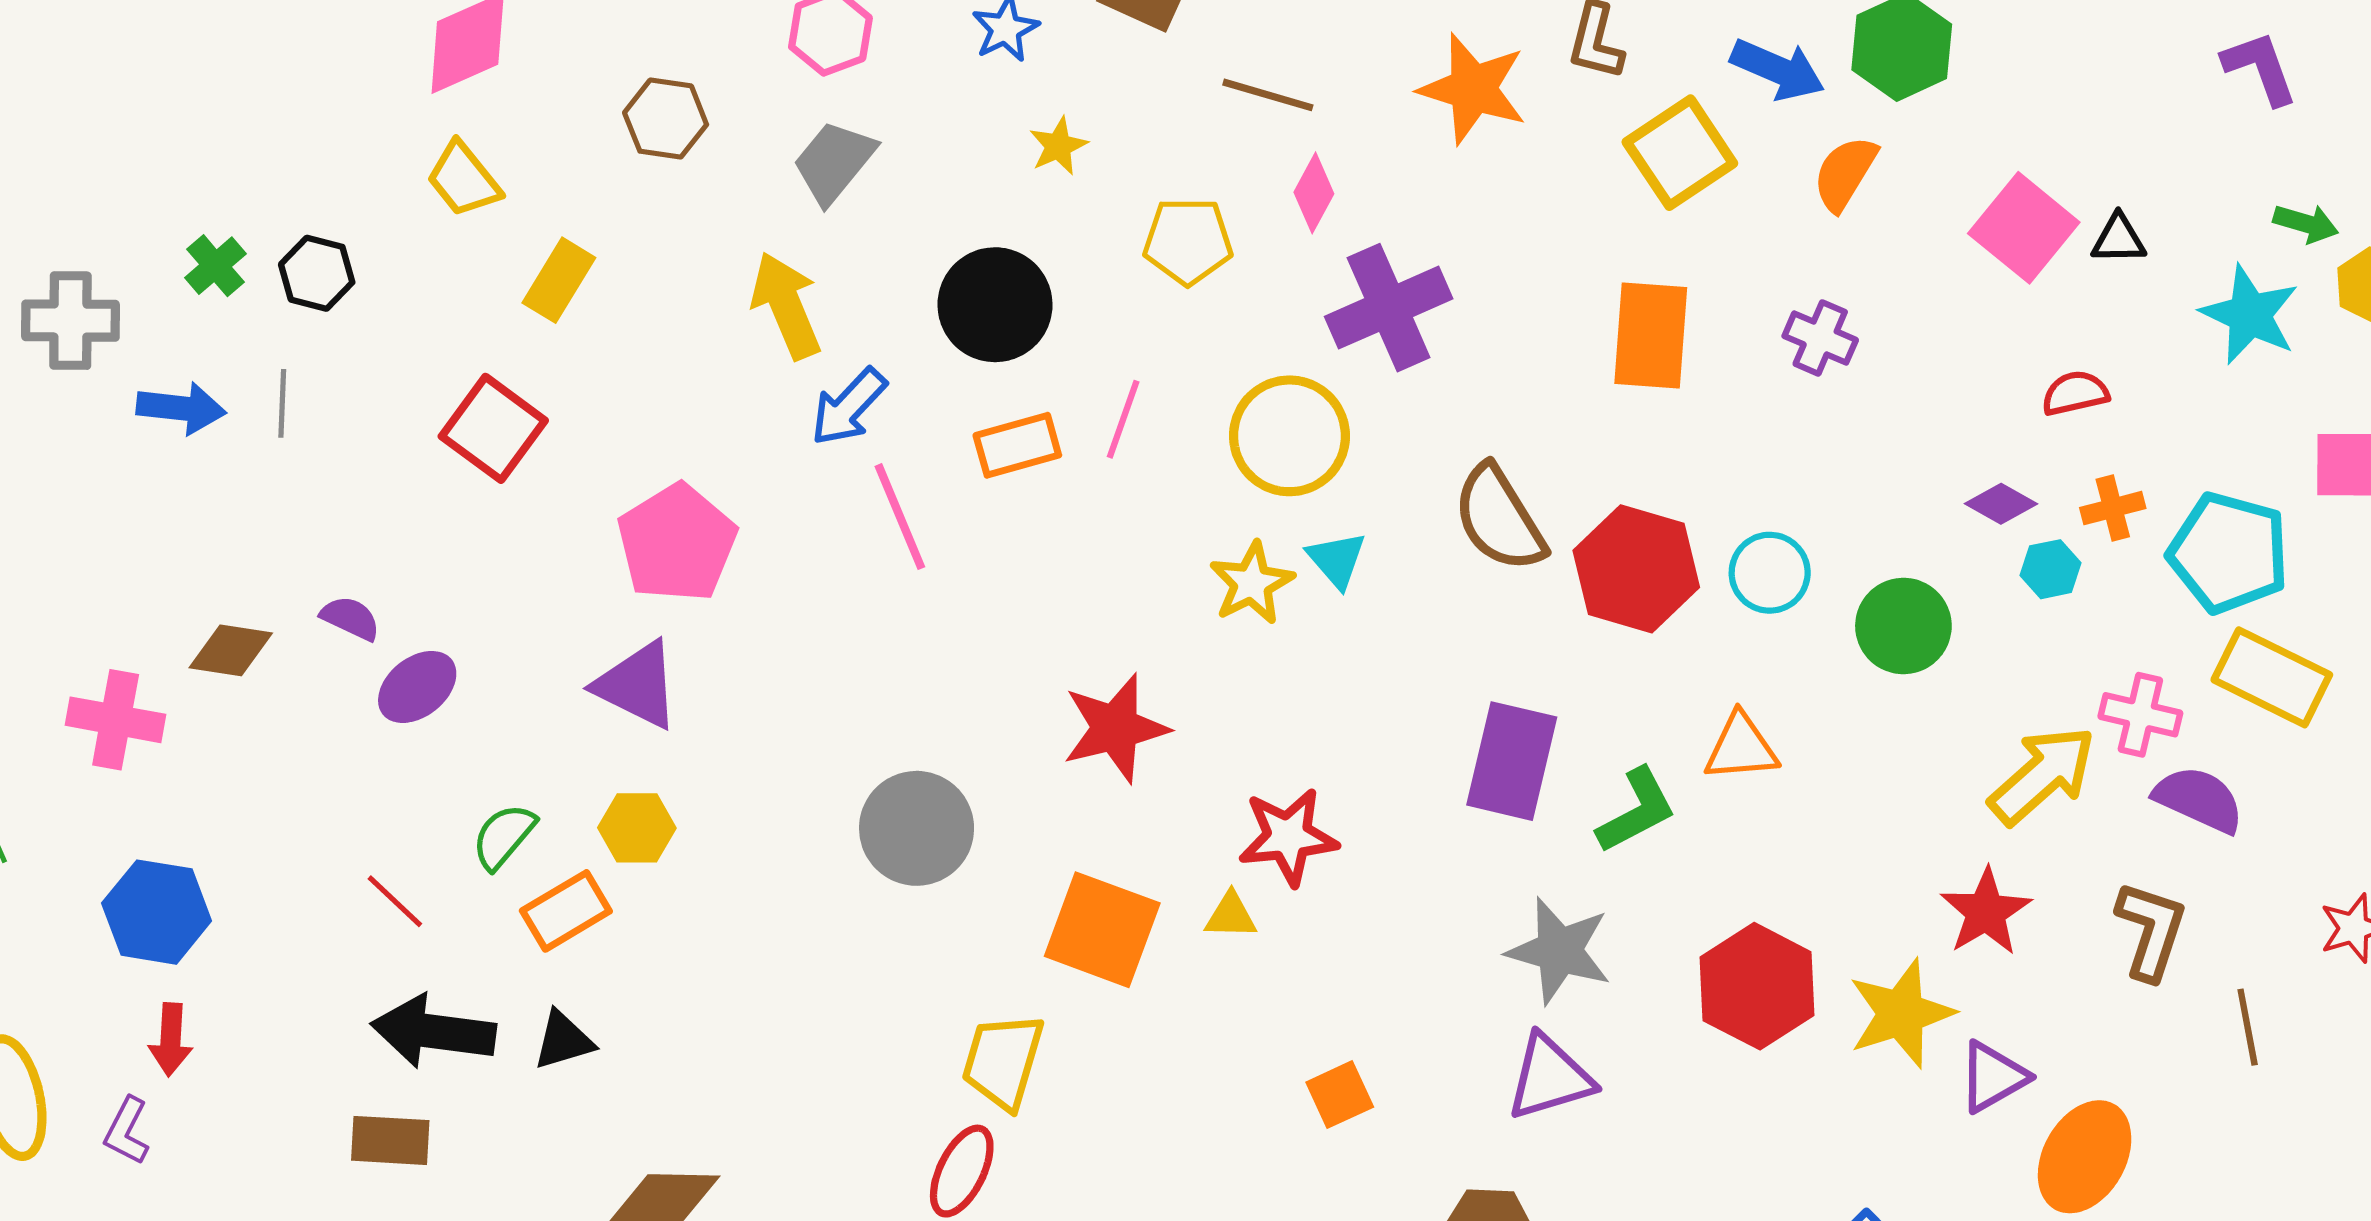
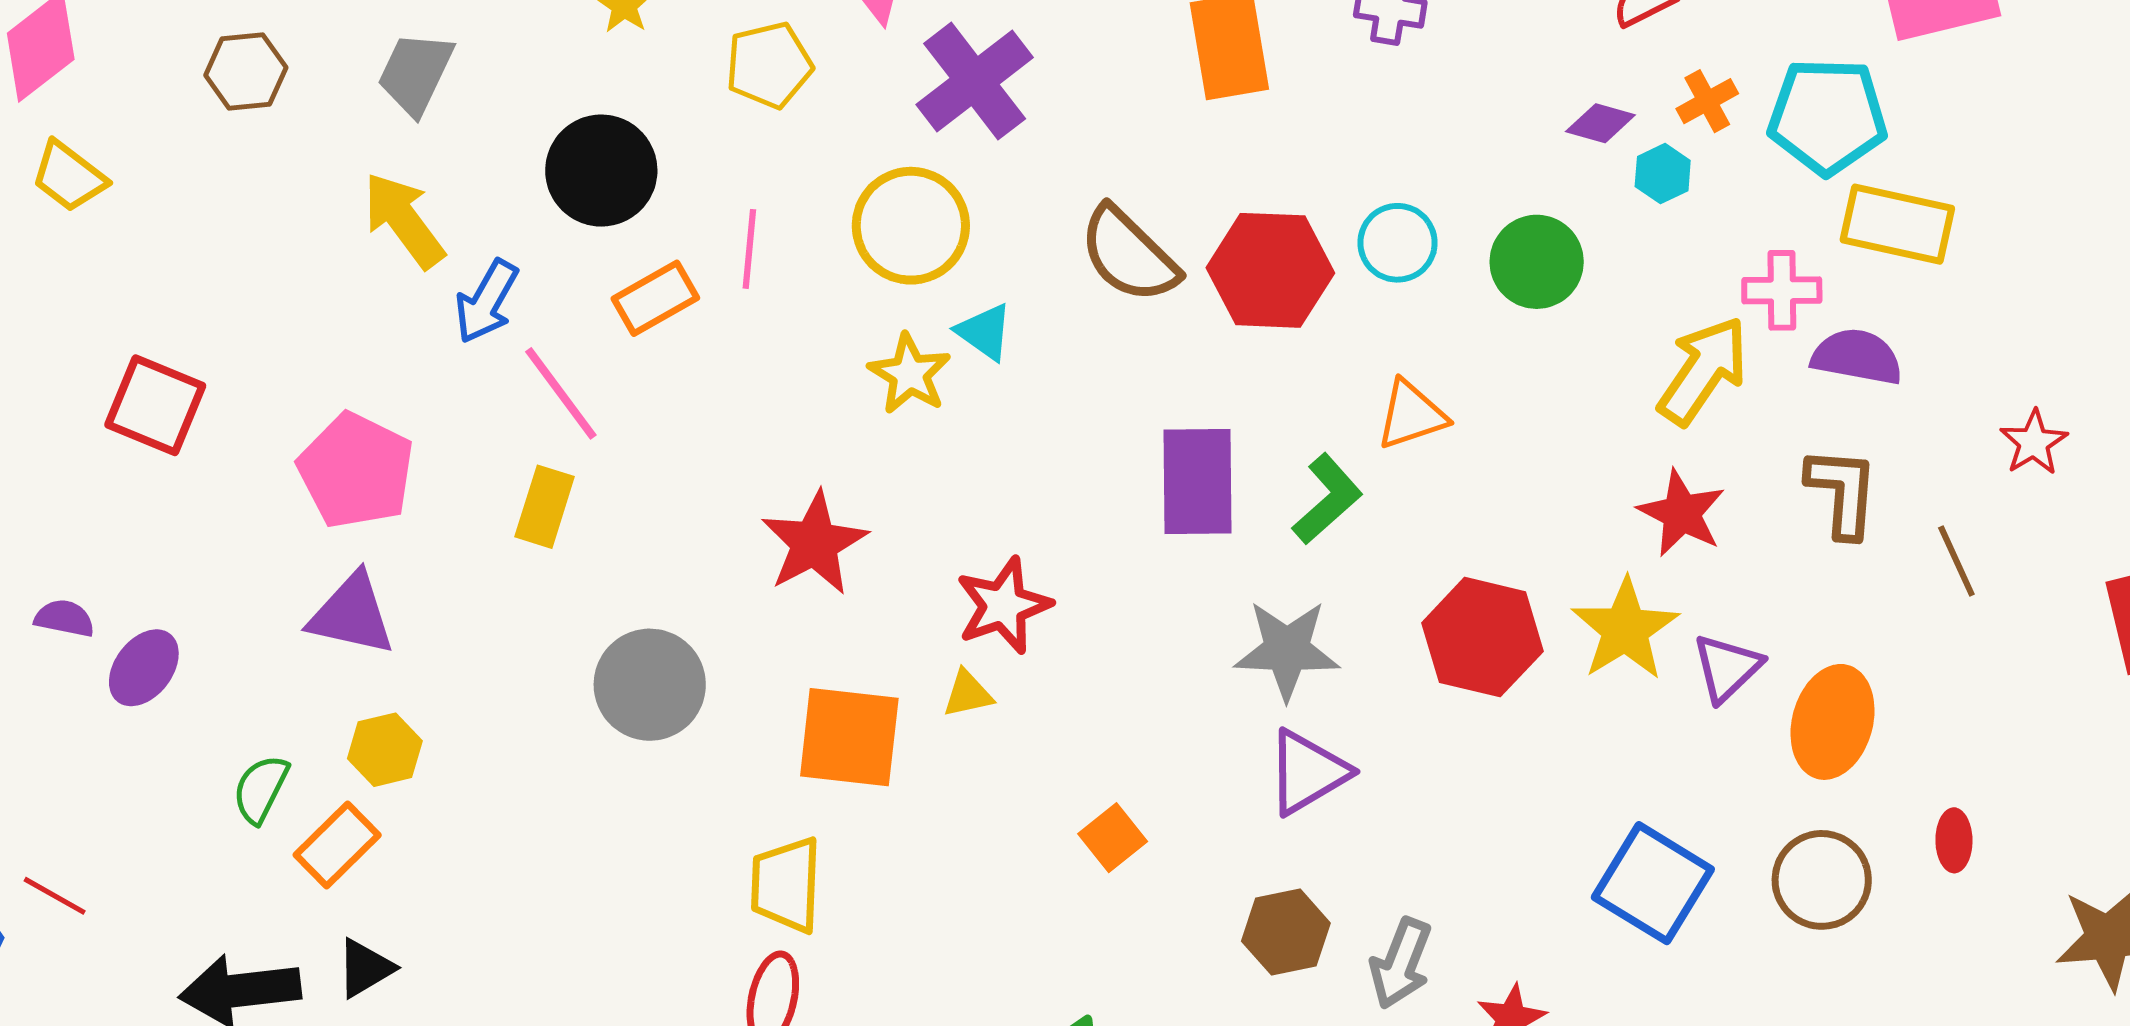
yellow rectangle: (559, 280) -> (545, 507), moved
red line: (395, 901) -> (55, 896), moved

